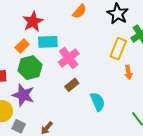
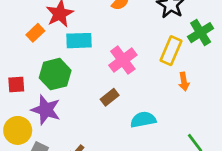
orange rectangle: (22, 46) -> (35, 33), moved
pink cross: (69, 58) -> (123, 60), moved
cyan semicircle: (98, 102) -> (143, 120), turned -78

